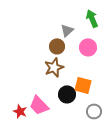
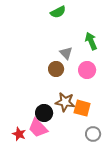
gray triangle: (67, 30) -> (66, 53), turned -32
brown star: (54, 67) -> (65, 102), moved, turned 30
black circle: (67, 94) -> (44, 113), moved

